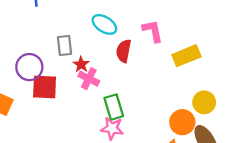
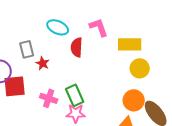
yellow rectangle: (186, 56) -> (130, 44), turned 30
pink cross: (89, 79) -> (49, 98), moved
yellow circle: (204, 102) -> (140, 68), moved

